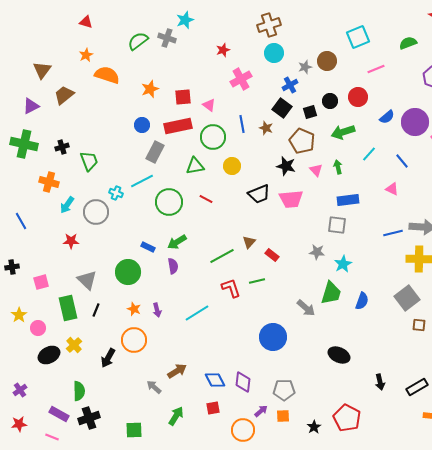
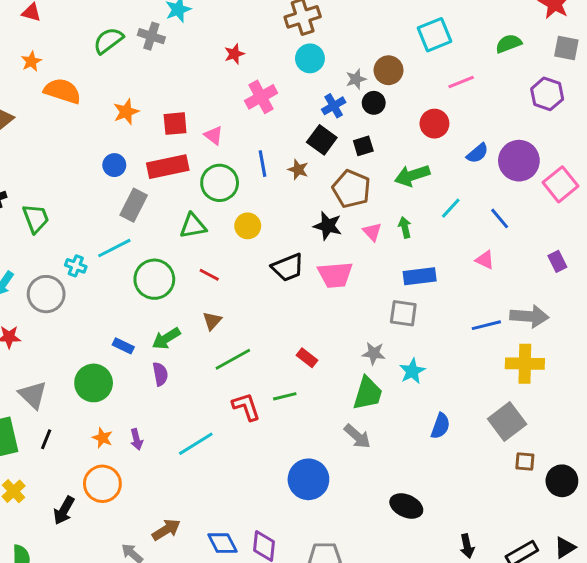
black circle: (330, 101) -> (374, 103), moved
brown triangle: (249, 242) -> (212, 321), moved
green trapezoid: (331, 293) -> (368, 393), moved

